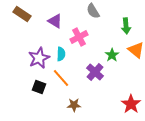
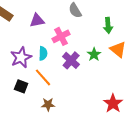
purple triangle: (55, 21) -> (37, 20), turned -42
purple cross: (95, 72) -> (71, 60), moved
brown star: (74, 105) -> (48, 104), moved

